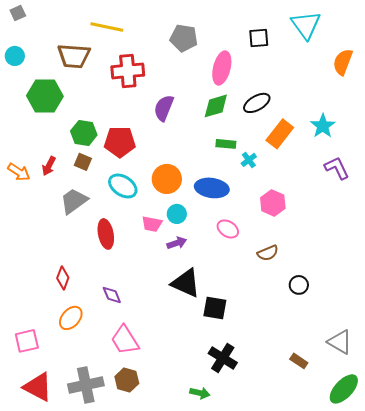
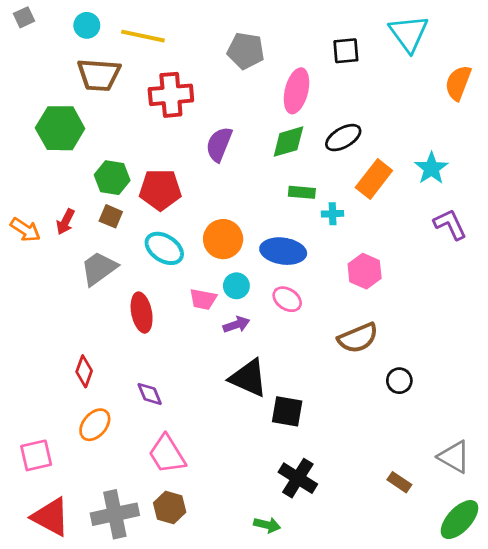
cyan circle: (15, 56) -> (87, 25), moved
cyan cross: (249, 160) -> (333, 214), turned 35
pink ellipse: (228, 229) -> (287, 299), moved
brown semicircle: (268, 253) -> (358, 338), size x1.4

